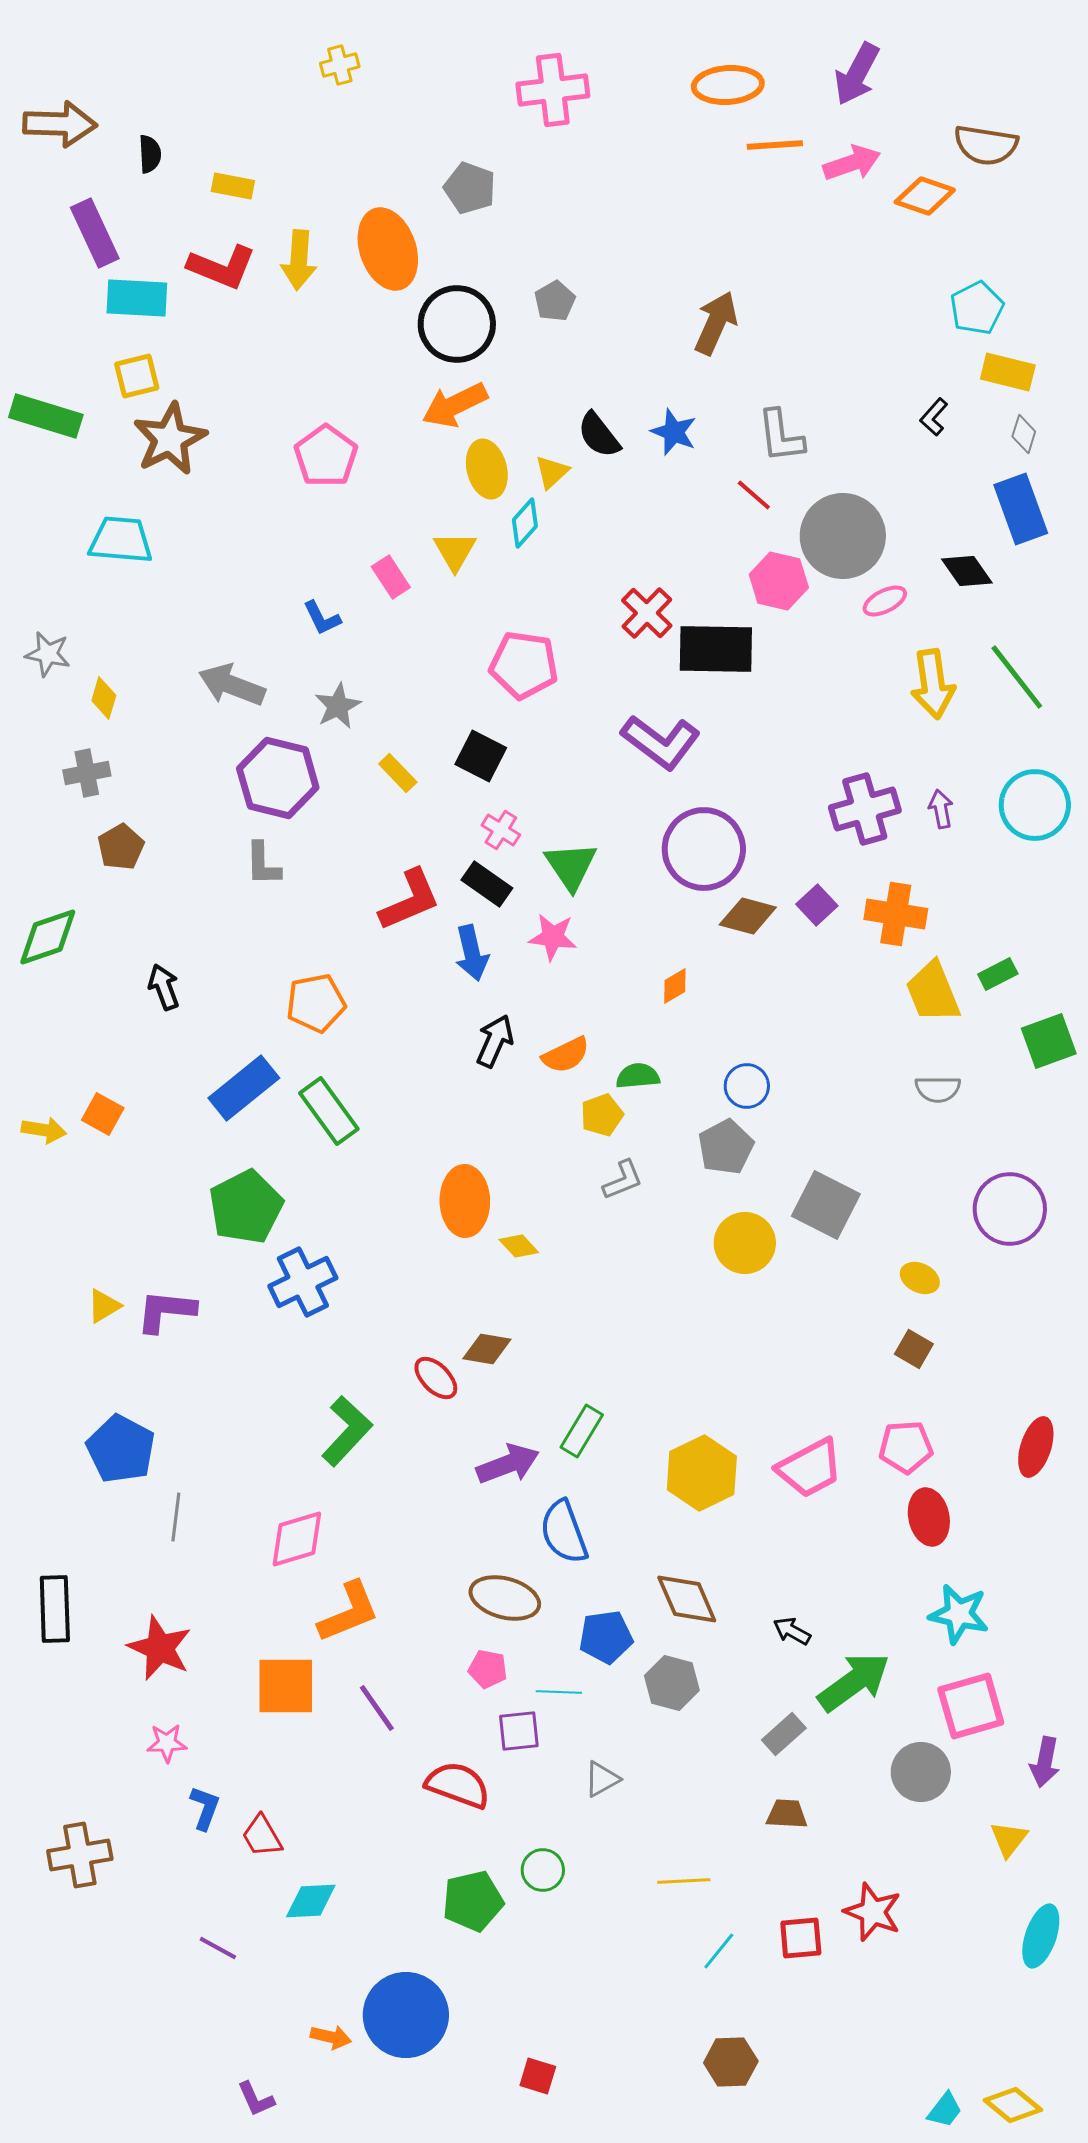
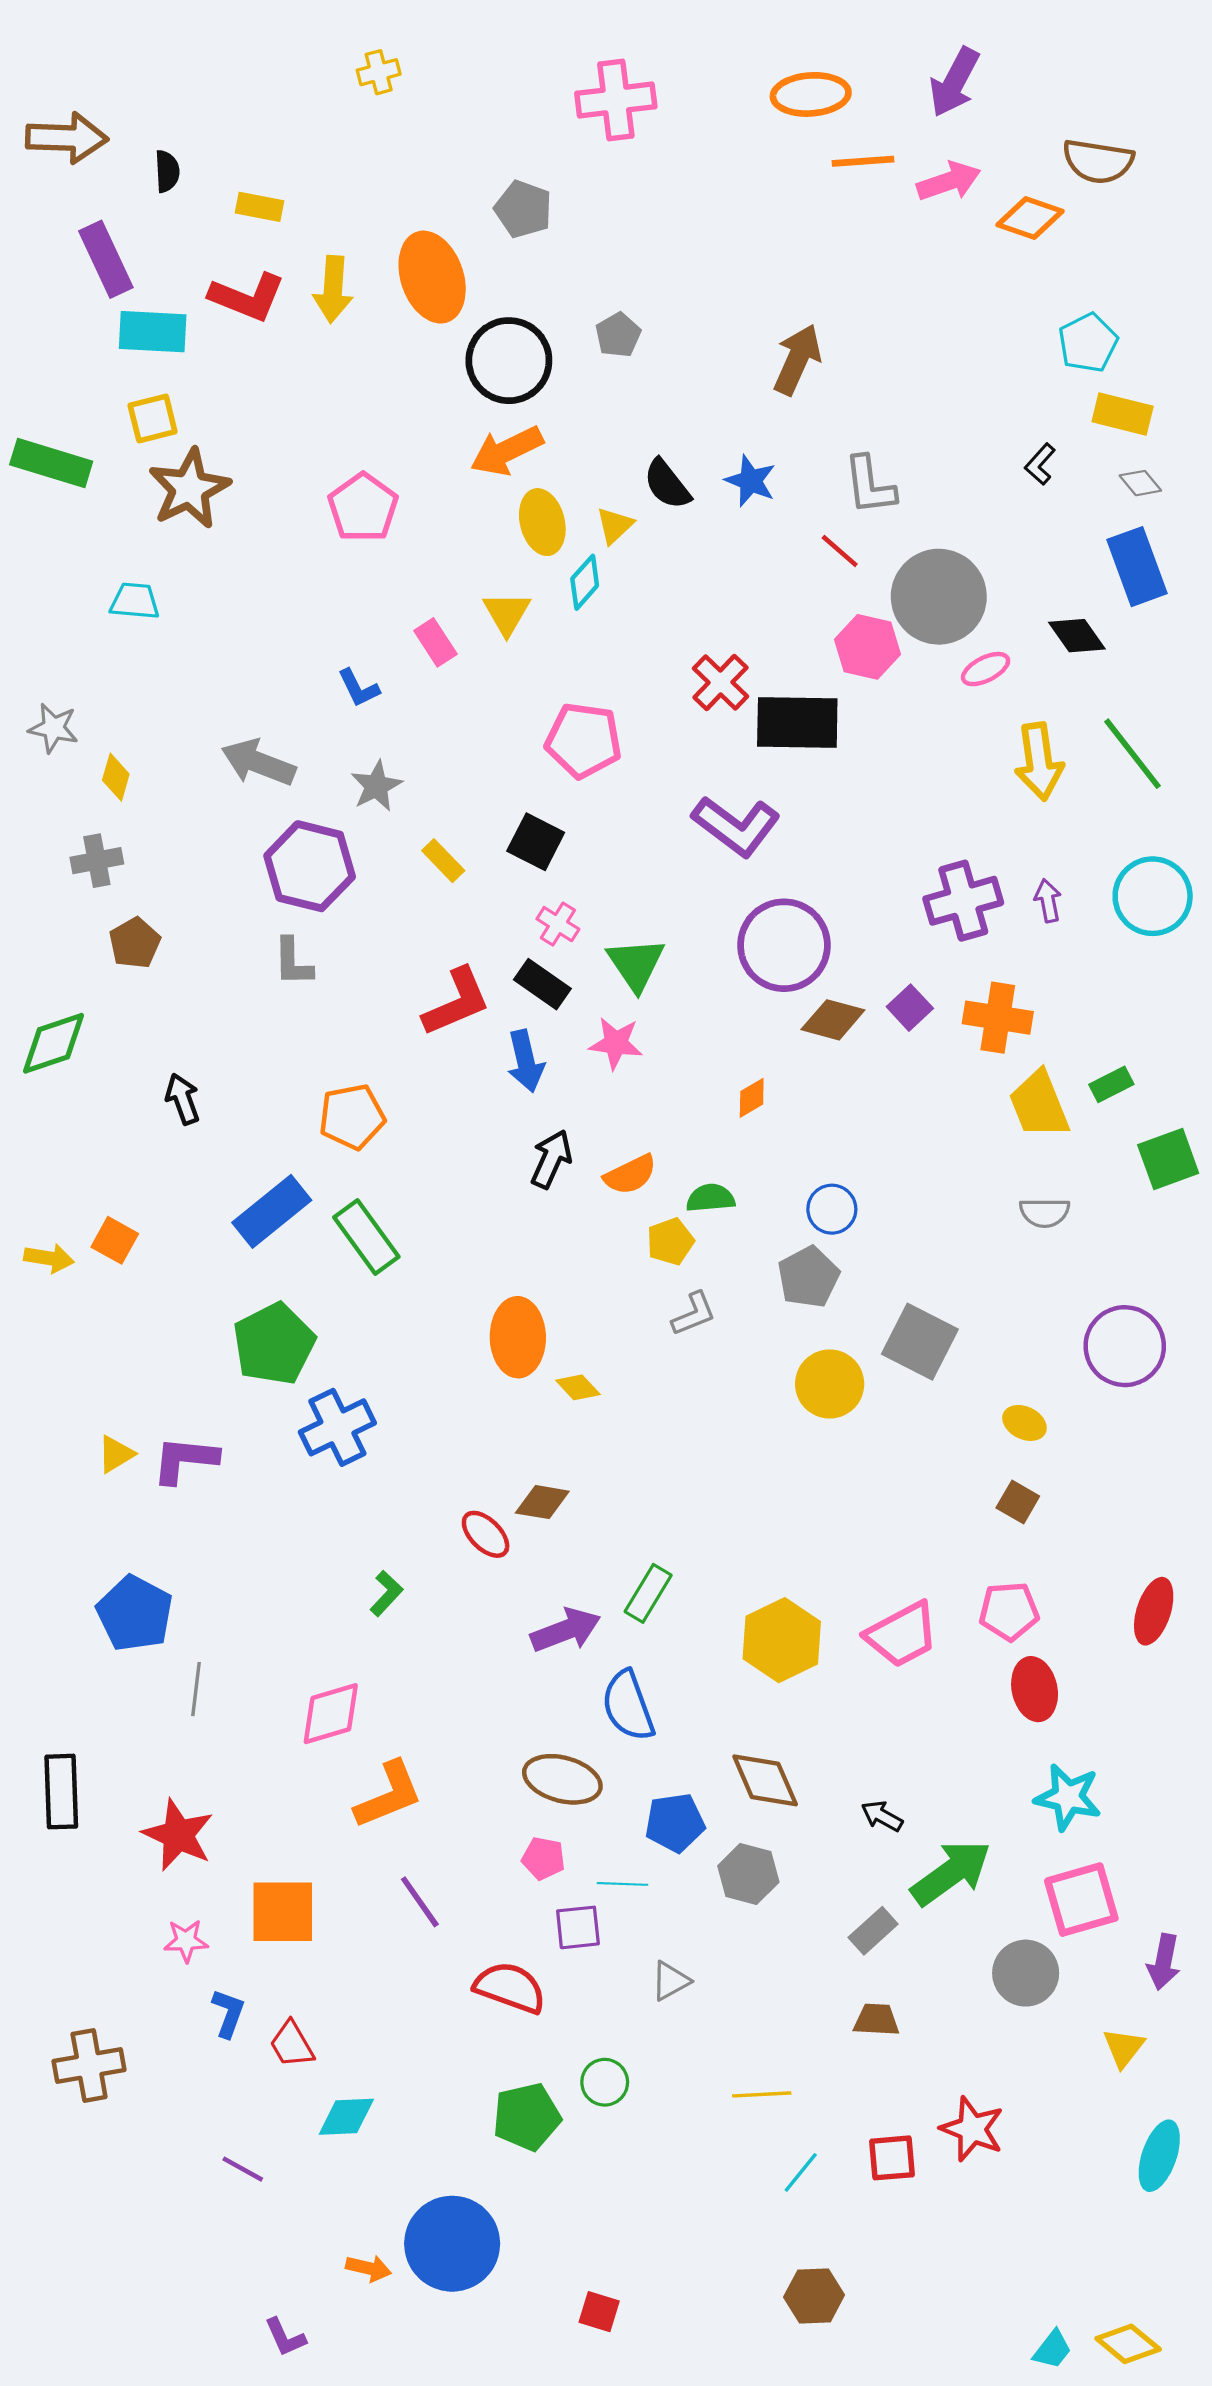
gray diamond: (1024, 434) -> (1140, 483), turned -57
cyan trapezoid: (121, 540) -> (135, 601), size x0.7
green L-shape: (347, 1431) -> (386, 1593), size x0.6
orange square: (286, 1686) -> (283, 1912), moved

